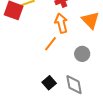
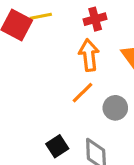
orange line: (51, 44) -> (82, 93), moved

